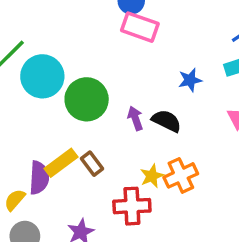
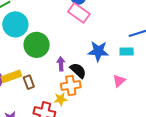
blue star: (190, 80) -> (98, 51), size x1.5
orange cross: (181, 175) -> (71, 86), moved

